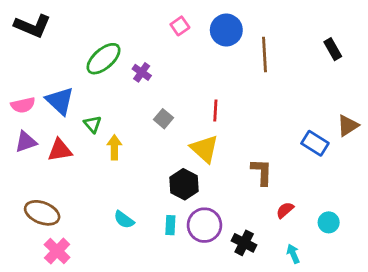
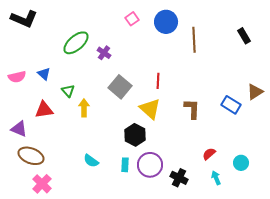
blue triangle: (60, 101) -> (44, 74), size x0.6
gray square: (164, 119) -> (120, 87), size x1.6
purple triangle: (26, 142) -> (19, 129), moved, turned 42
brown L-shape: (262, 172) -> (192, 109), moved
cyan arrow: (293, 254) -> (216, 178), moved

